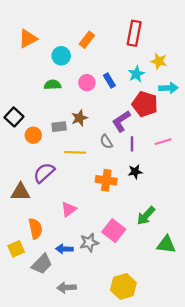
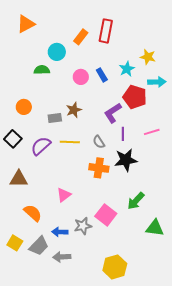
red rectangle: (134, 33) -> (106, 31), moved
orange triangle: (28, 39) -> (26, 24), moved
green semicircle: (53, 85) -> (42, 70), moved
black square: (14, 117) -> (13, 139), moved
orange circle: (33, 135) -> (24, 107), moved
gray semicircle: (106, 142) -> (99, 142), moved
black star: (135, 172) -> (126, 160), size x1.6
purple semicircle: (44, 173) -> (41, 146), moved
orange semicircle: (35, 229) -> (33, 213), turned -36
yellow square: (16, 249) -> (15, 243), moved, turned -35
gray arrow: (67, 288) -> (62, 257), moved

